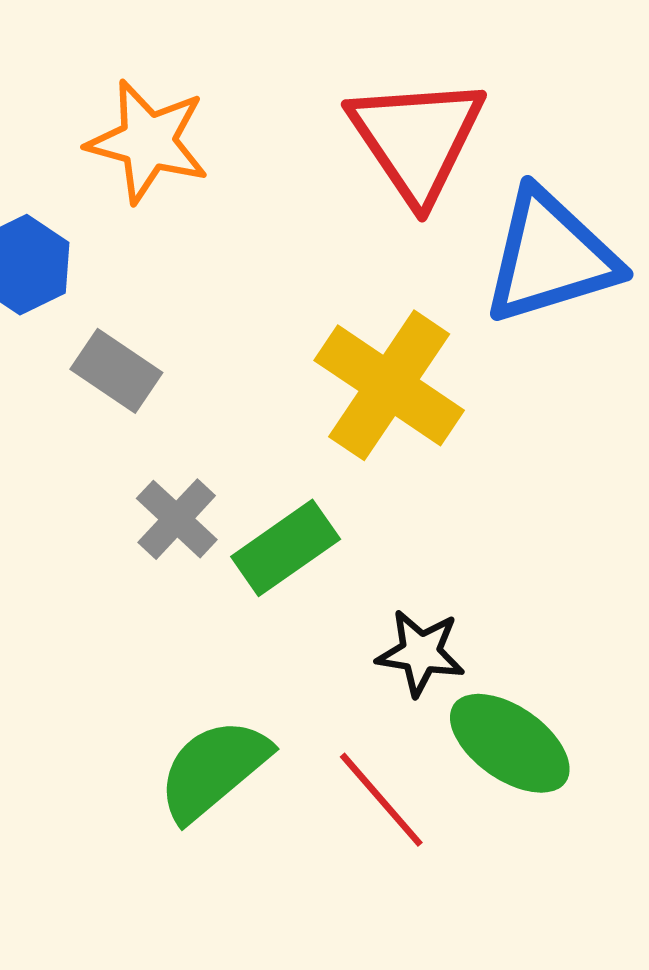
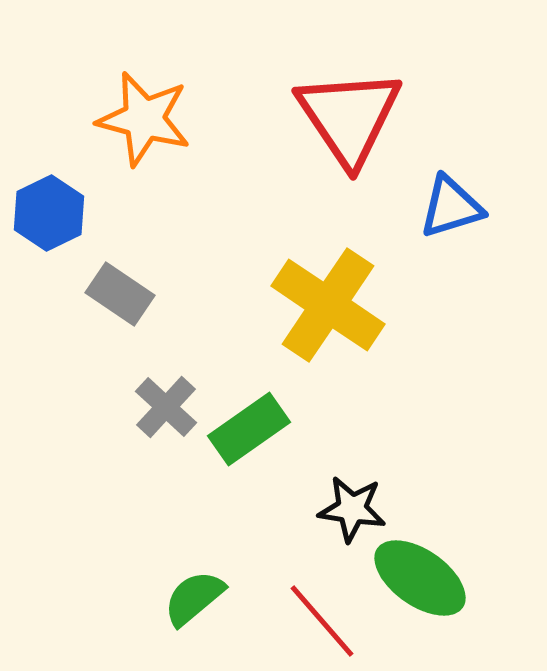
blue triangle: (550, 257) -> (451, 207), size x0.6
green semicircle: (213, 769) -> (194, 598), size x0.7

